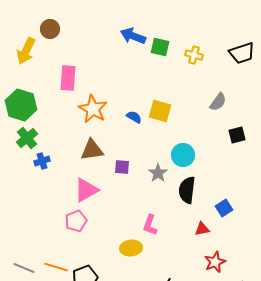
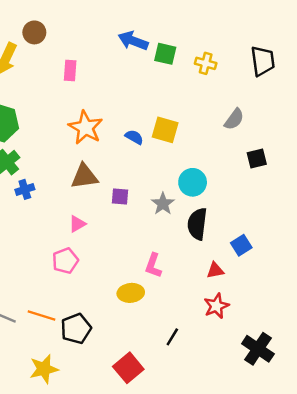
black trapezoid: (242, 53) -> (263, 61), turned -80
pink rectangle: (68, 78) -> (70, 70), moved, size x0.7
pink triangle: (86, 190) -> (77, 224), size x0.6
red star: (215, 262) -> (216, 306), moved

